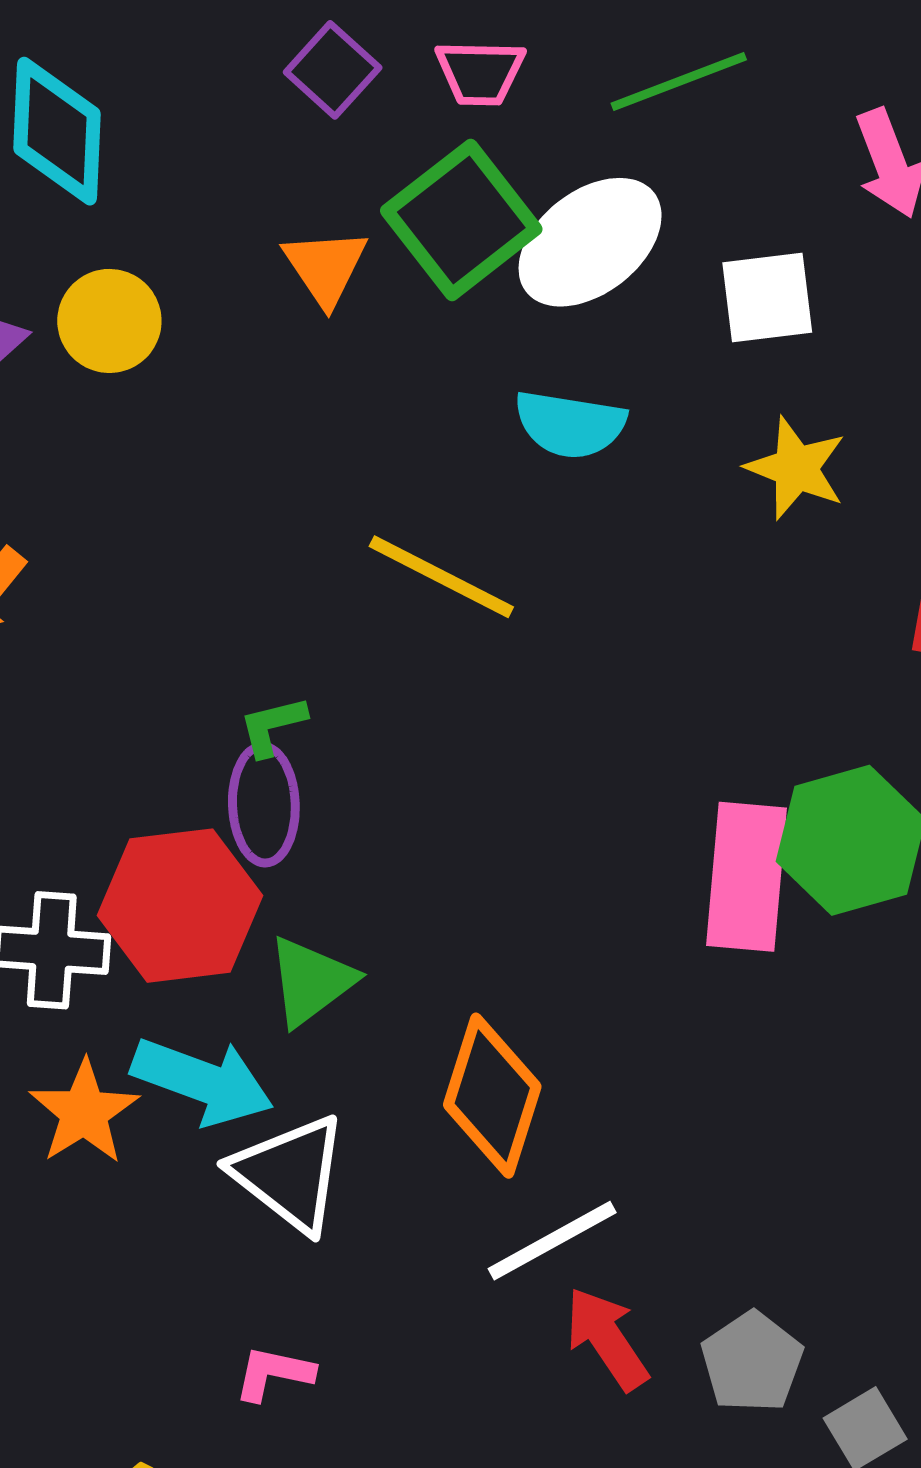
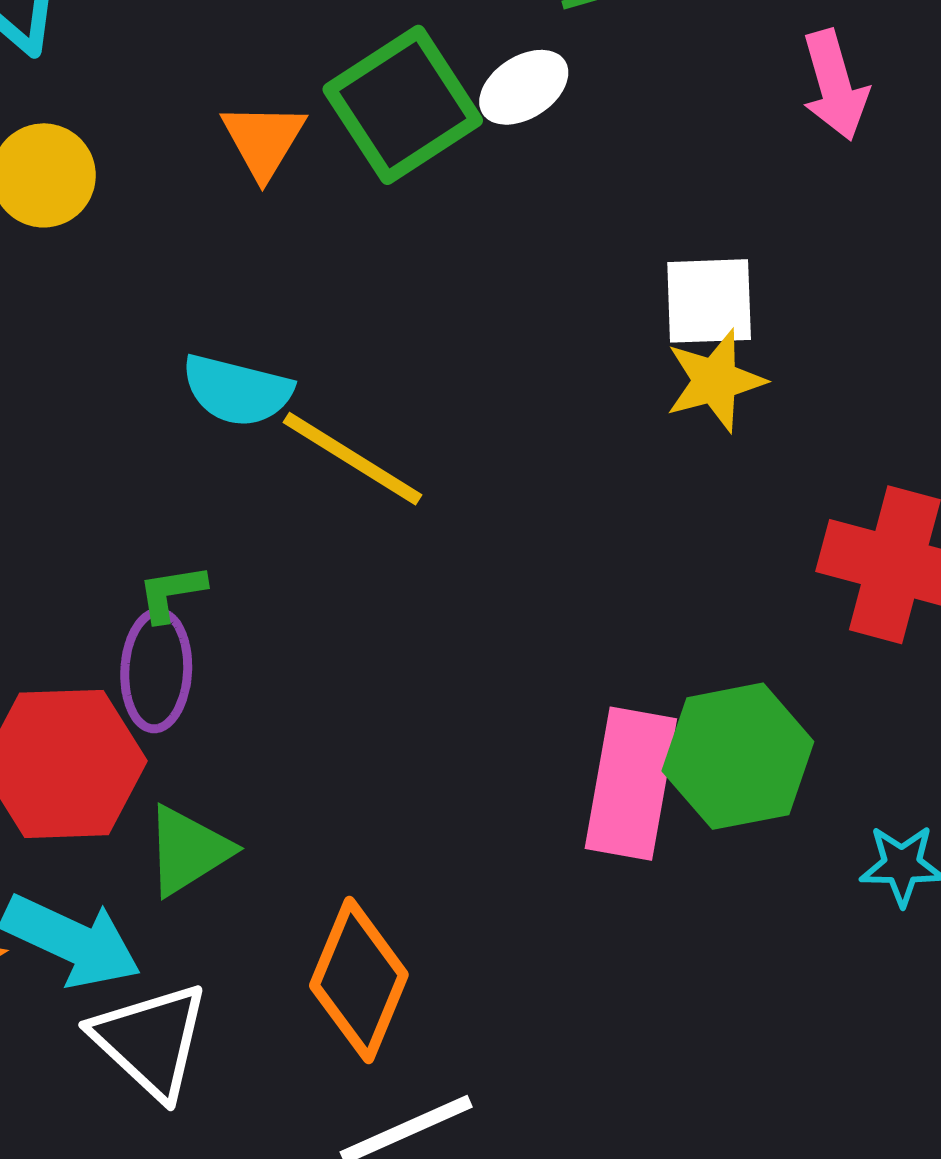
white ellipse: (590, 242) -> (524, 87), moved, size x0.6
white square: (767, 298) -> (709, 301), moved
cyan semicircle: (570, 424) -> (237, 390), moved
yellow star: (796, 468) -> (715, 381), turned 30

